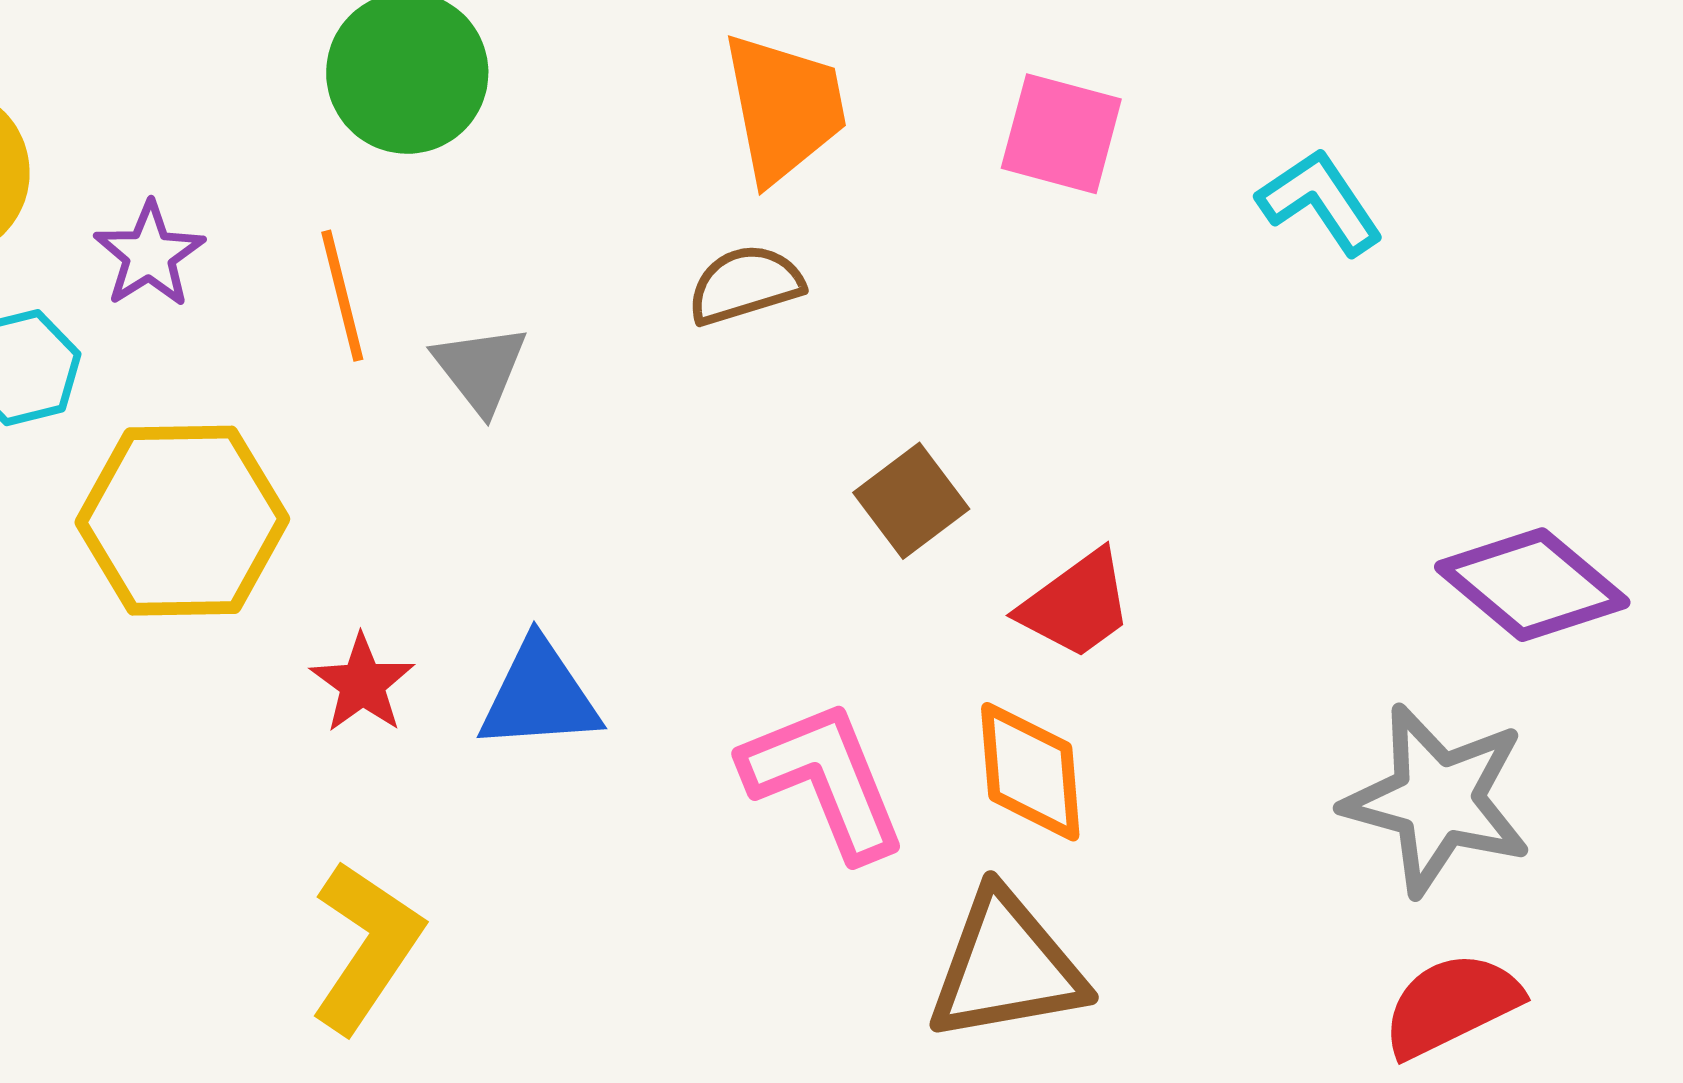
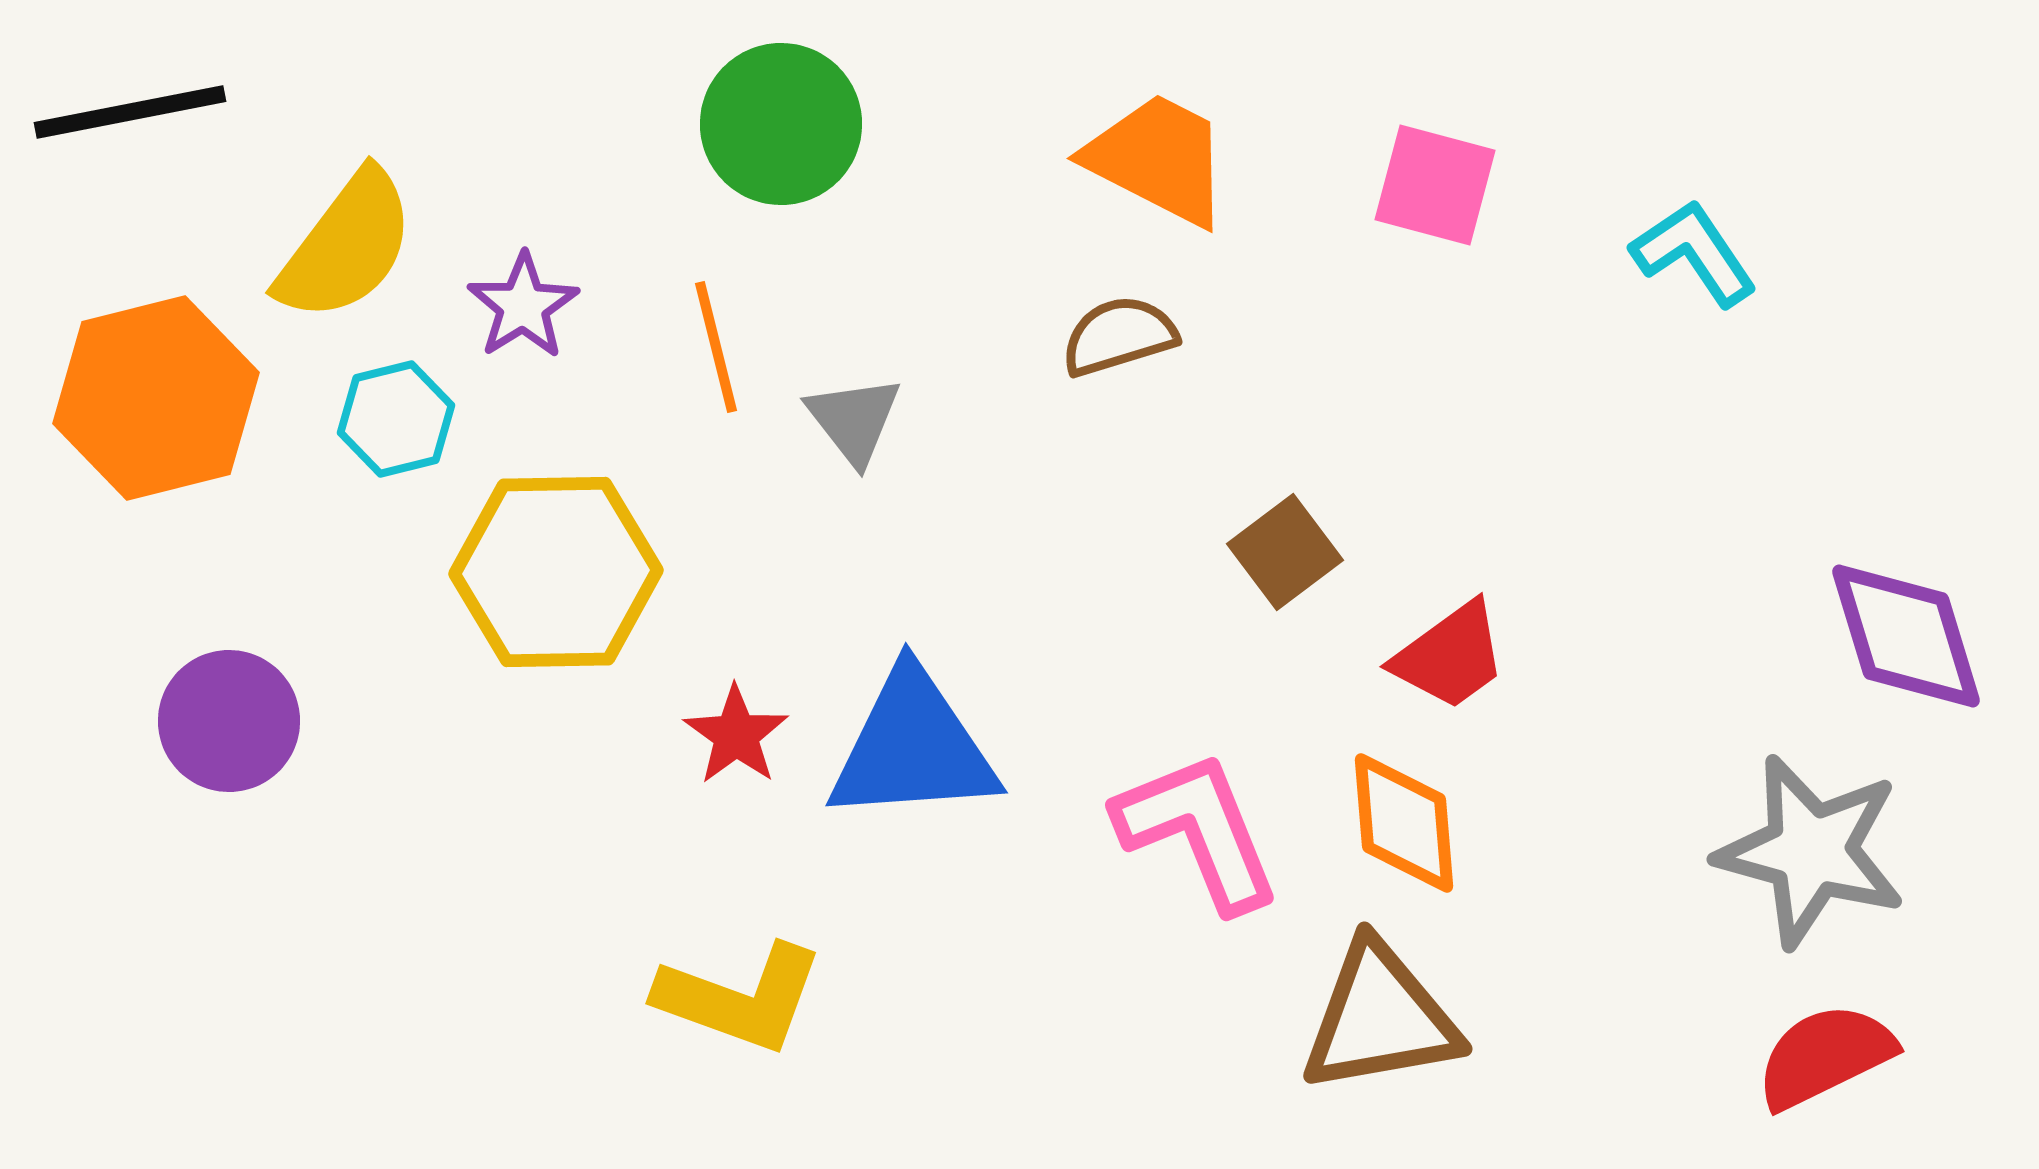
orange trapezoid: (784, 108) -> (1158, 159), turned -52
purple diamond: (1532, 585) -> (1906, 636), turned 33
blue triangle: (539, 696) -> (913, 747), size x1.4
yellow L-shape: (366, 947) -> (740, 998), turned 76

